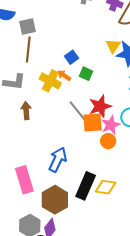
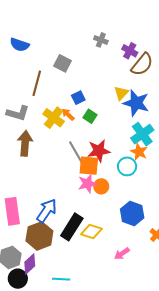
gray square: (27, 27) -> (63, 63), moved, turned 30
brown arrow: (26, 111) -> (25, 143), size x1.4
pink star: (111, 125) -> (87, 184), moved
blue arrow: (58, 160) -> (47, 211), moved

